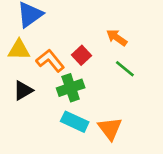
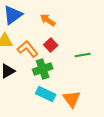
orange arrow: (117, 38) -> (48, 20), moved
green line: (125, 69) -> (83, 55), turned -49

